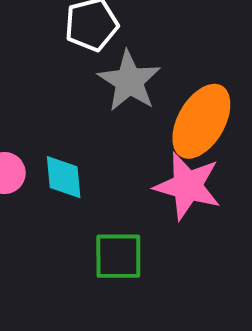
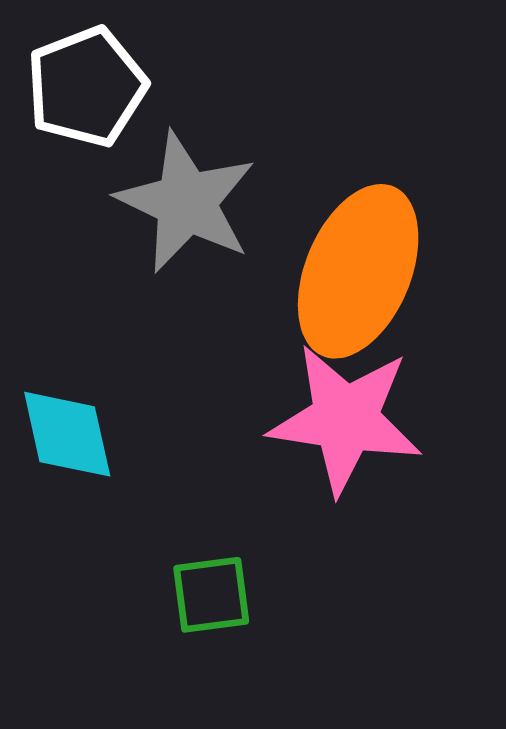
green square: (118, 256) -> (211, 595), size x0.7

